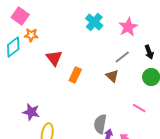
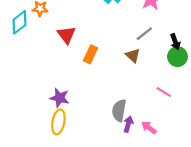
black arrow: (149, 52) -> (175, 42), moved
purple star: (31, 112) -> (60, 98), moved

